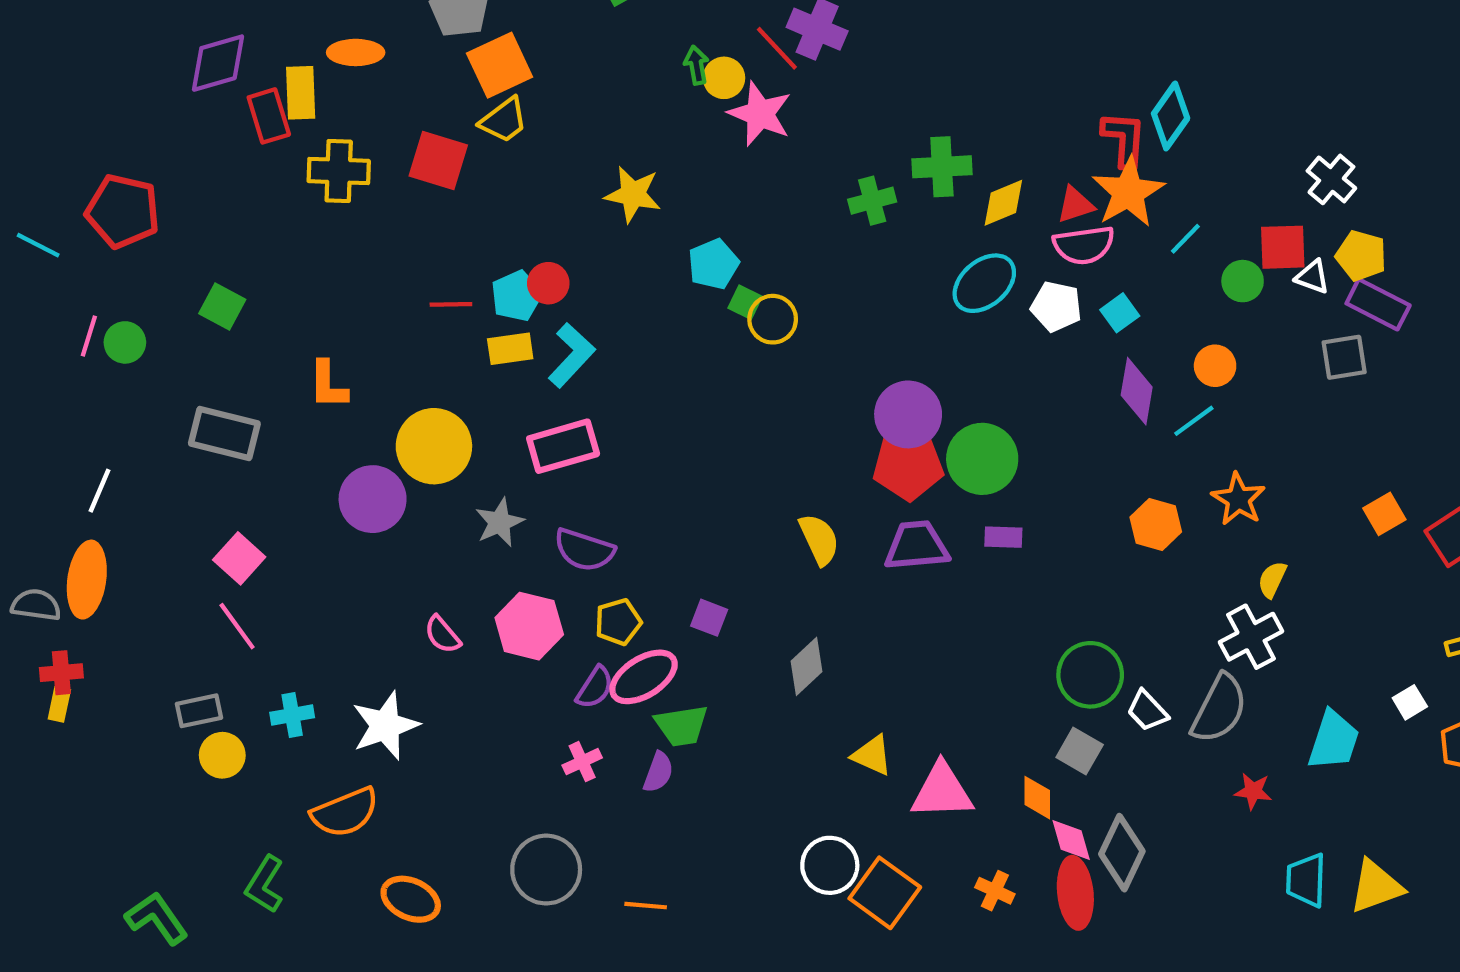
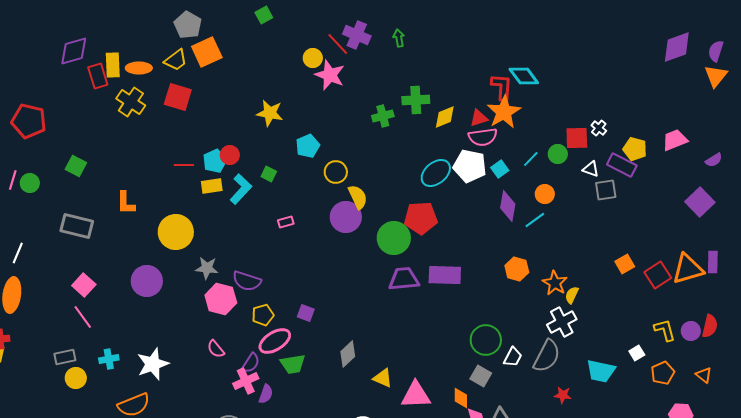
orange ellipse: (356, 52) -> (139, 68), moved
green arrow: (696, 65) -> (399, 38), moved
cyan diamond: (1171, 116) -> (524, 76), turned -72
yellow trapezoid: (504, 120) -> (176, 60), moved
yellow cross: (339, 171) -> (131, 102), turned 32
white cross: (1331, 179) -> (599, 128), moved, size x0.7
cyan line: (1185, 239) -> (531, 159), moved
yellow pentagon: (1361, 256) -> (635, 149), moved
white triangle: (1312, 277) -> (591, 169), moved
cyan ellipse: (984, 283) -> (436, 173), moved
green square: (745, 302) -> (269, 174), moved
white pentagon: (1056, 306) -> (470, 166), size x1.4
purple circle: (908, 414) -> (346, 217), moved
pink rectangle: (563, 446) -> (286, 222), moved, size x0.5
green circle: (982, 459) -> (394, 238), moved
red pentagon: (908, 465) -> (421, 218), moved
purple circle: (373, 499) -> (147, 281), moved
orange star: (1238, 499) -> (555, 283), moved
gray star: (500, 522) -> (207, 268), turned 30
purple rectangle: (1003, 537) -> (445, 275), size x1.8
yellow semicircle: (819, 539) -> (358, 197), moved
pink hexagon: (529, 626) -> (221, 299), moved
pink semicircle: (442, 635) -> (216, 349), moved
gray diamond: (807, 666) -> (348, 354), moved
purple semicircle: (595, 687) -> (251, 363), moved
white trapezoid: (1147, 711) -> (513, 357), turned -110
cyan trapezoid: (1334, 740) -> (601, 371), turned 84
pink cross: (582, 762) -> (246, 381), size x1.4
purple semicircle: (658, 772) -> (266, 394), moved

